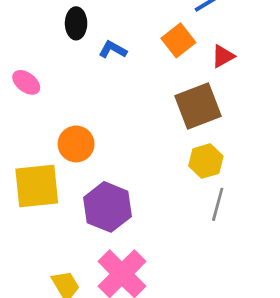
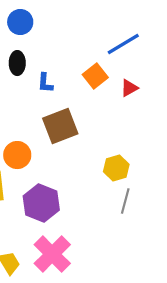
blue L-shape: (113, 50) -> (45, 83), turned -115
brown square: (198, 106) -> (60, 126), moved

